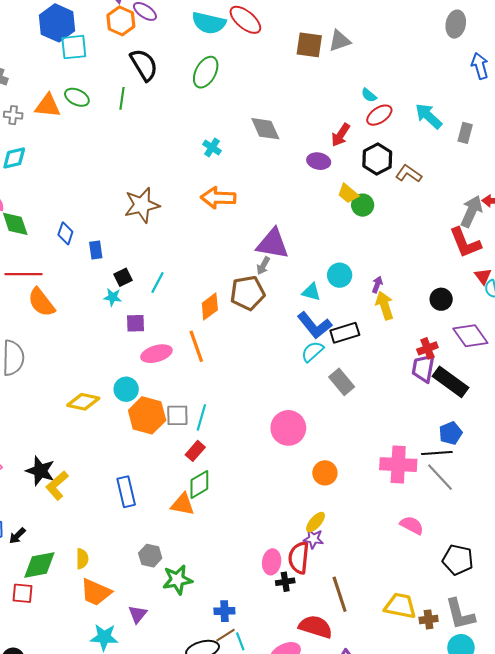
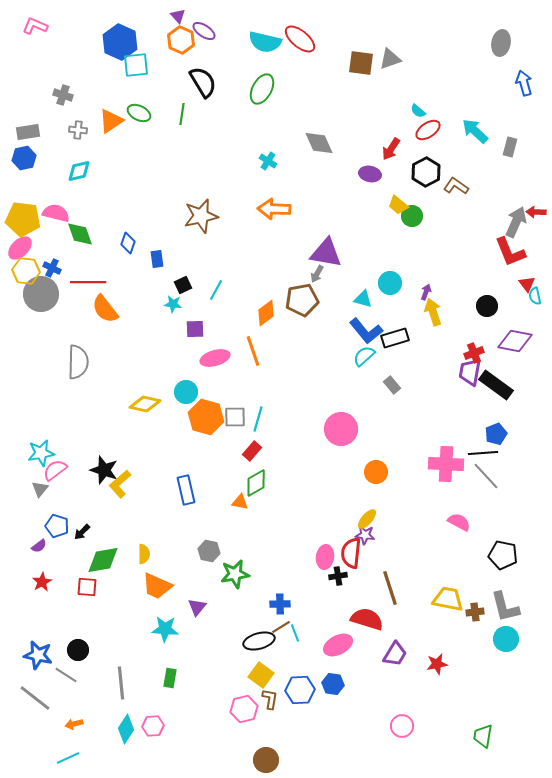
orange triangle: (48, 106) -> (111, 121), turned -40
purple diamond: (470, 336) -> (515, 341), turned -44
gray rectangle: (342, 382) -> (392, 385), size x0.7
orange triangle: (183, 504) -> (240, 502), size x0.7

